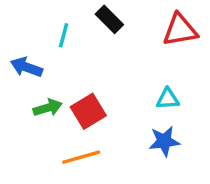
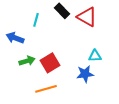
red triangle: (180, 30) -> (87, 17), moved, turned 40
blue star: (164, 141) -> (85, 74), moved

